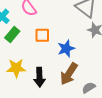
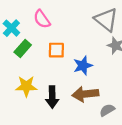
brown arrow: (69, 74) -> (85, 94), turned 50

